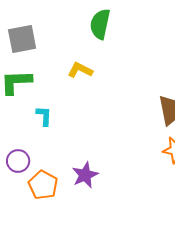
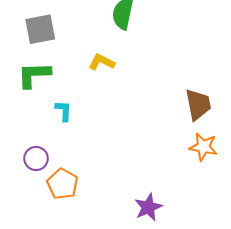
purple star: (85, 175) -> (148, 207), moved

